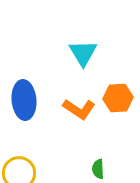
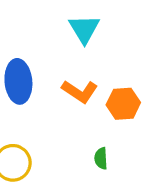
orange hexagon: (118, 98) -> (123, 104), moved

